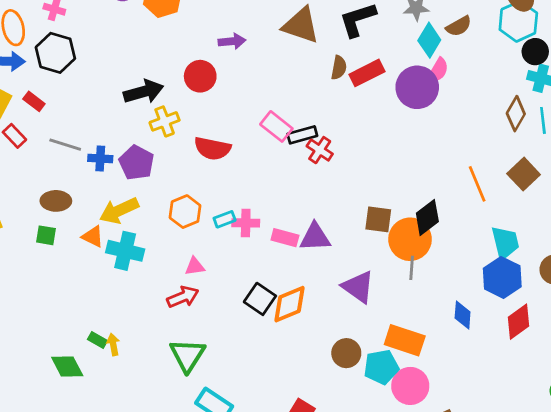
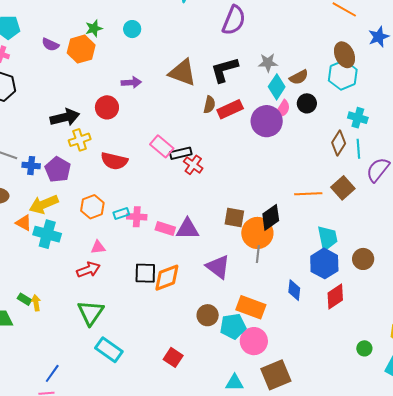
black circle: (535, 52) -> (307, 103), moved
orange line: (477, 184) -> (308, 194), turned -72
black square: (260, 299) -> (145, 273), turned -35

